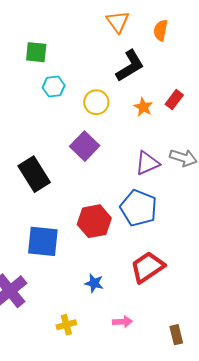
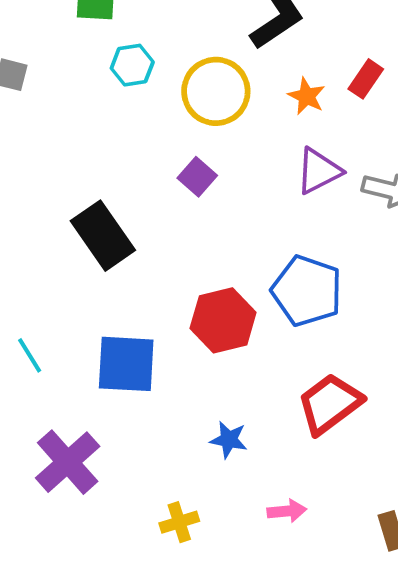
yellow circle: (96, 102) -> (216, 91), size x1.4
purple square: (85, 146) -> (197, 177), size x0.7
purple triangle: (147, 163) -> (319, 171), moved

